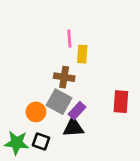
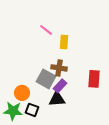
pink line: (69, 39) -> (46, 30), moved, turned -48
brown cross: (64, 77) -> (59, 68), moved
orange circle: (36, 112) -> (22, 93), moved

